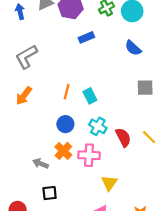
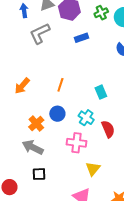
gray L-shape: (26, 57) -> (40, 33), moved
cyan rectangle: (90, 96) -> (101, 92), moved
orange cross: (63, 151) -> (36, 124), moved
gray arrow: (41, 164) -> (33, 147), size x1.5

